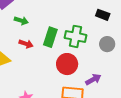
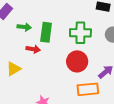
green rectangle: (50, 37) -> (46, 32), moved

